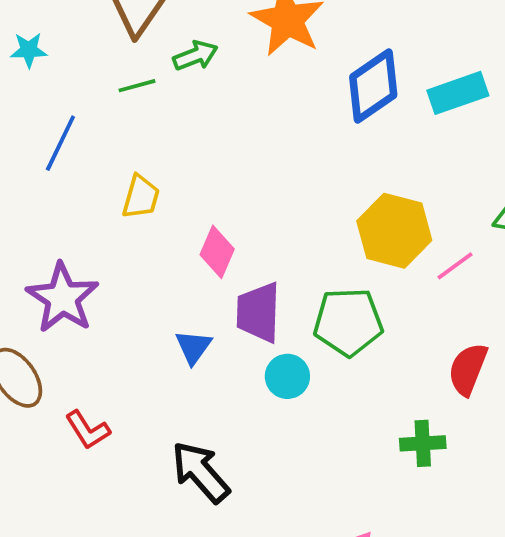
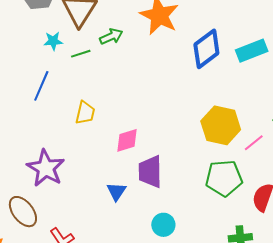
cyan star: (29, 50) -> (53, 41), moved
pink diamond: (217, 252) -> (127, 140), turned 52
green pentagon: (348, 322) -> (224, 178), moved
cyan circle: (287, 376) -> (163, 225), moved

